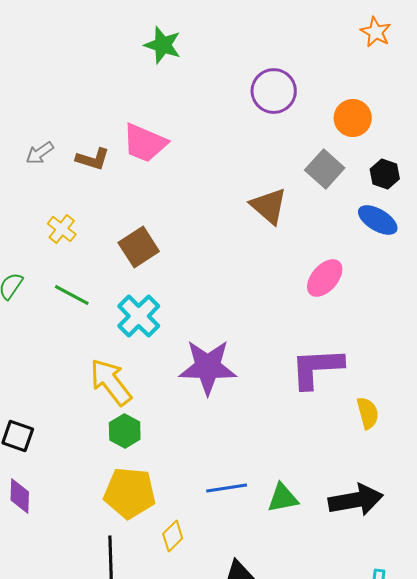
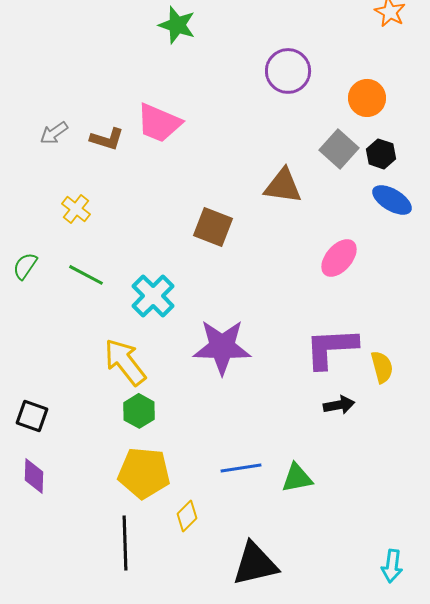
black hexagon: (385, 174) -> (381, 154), moved
brown triangle: (269, 206) -> (283, 186), turned -33
brown square: (139, 247) -> (213, 227), moved, turned -36
yellow semicircle: (368, 413) -> (382, 367), moved
black arrow: (356, 500) -> (339, 405), moved, size x0.6

